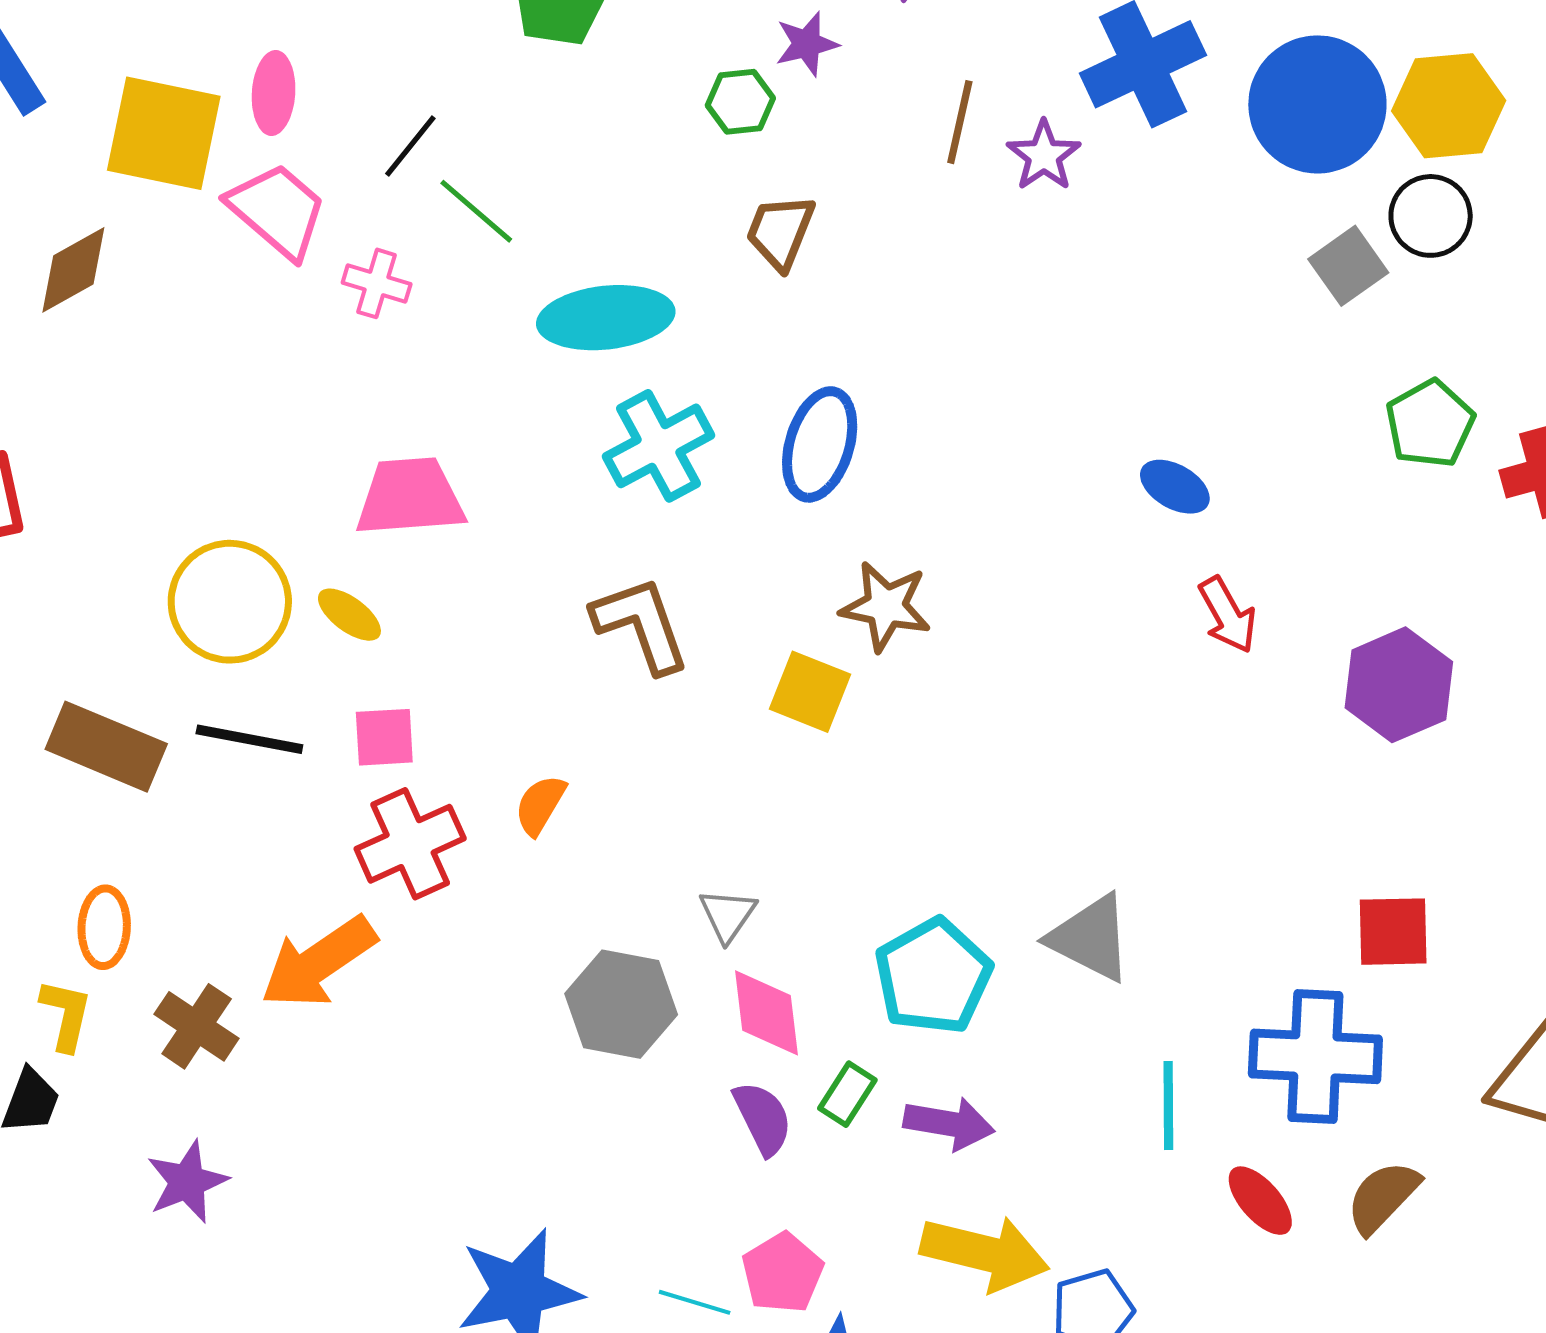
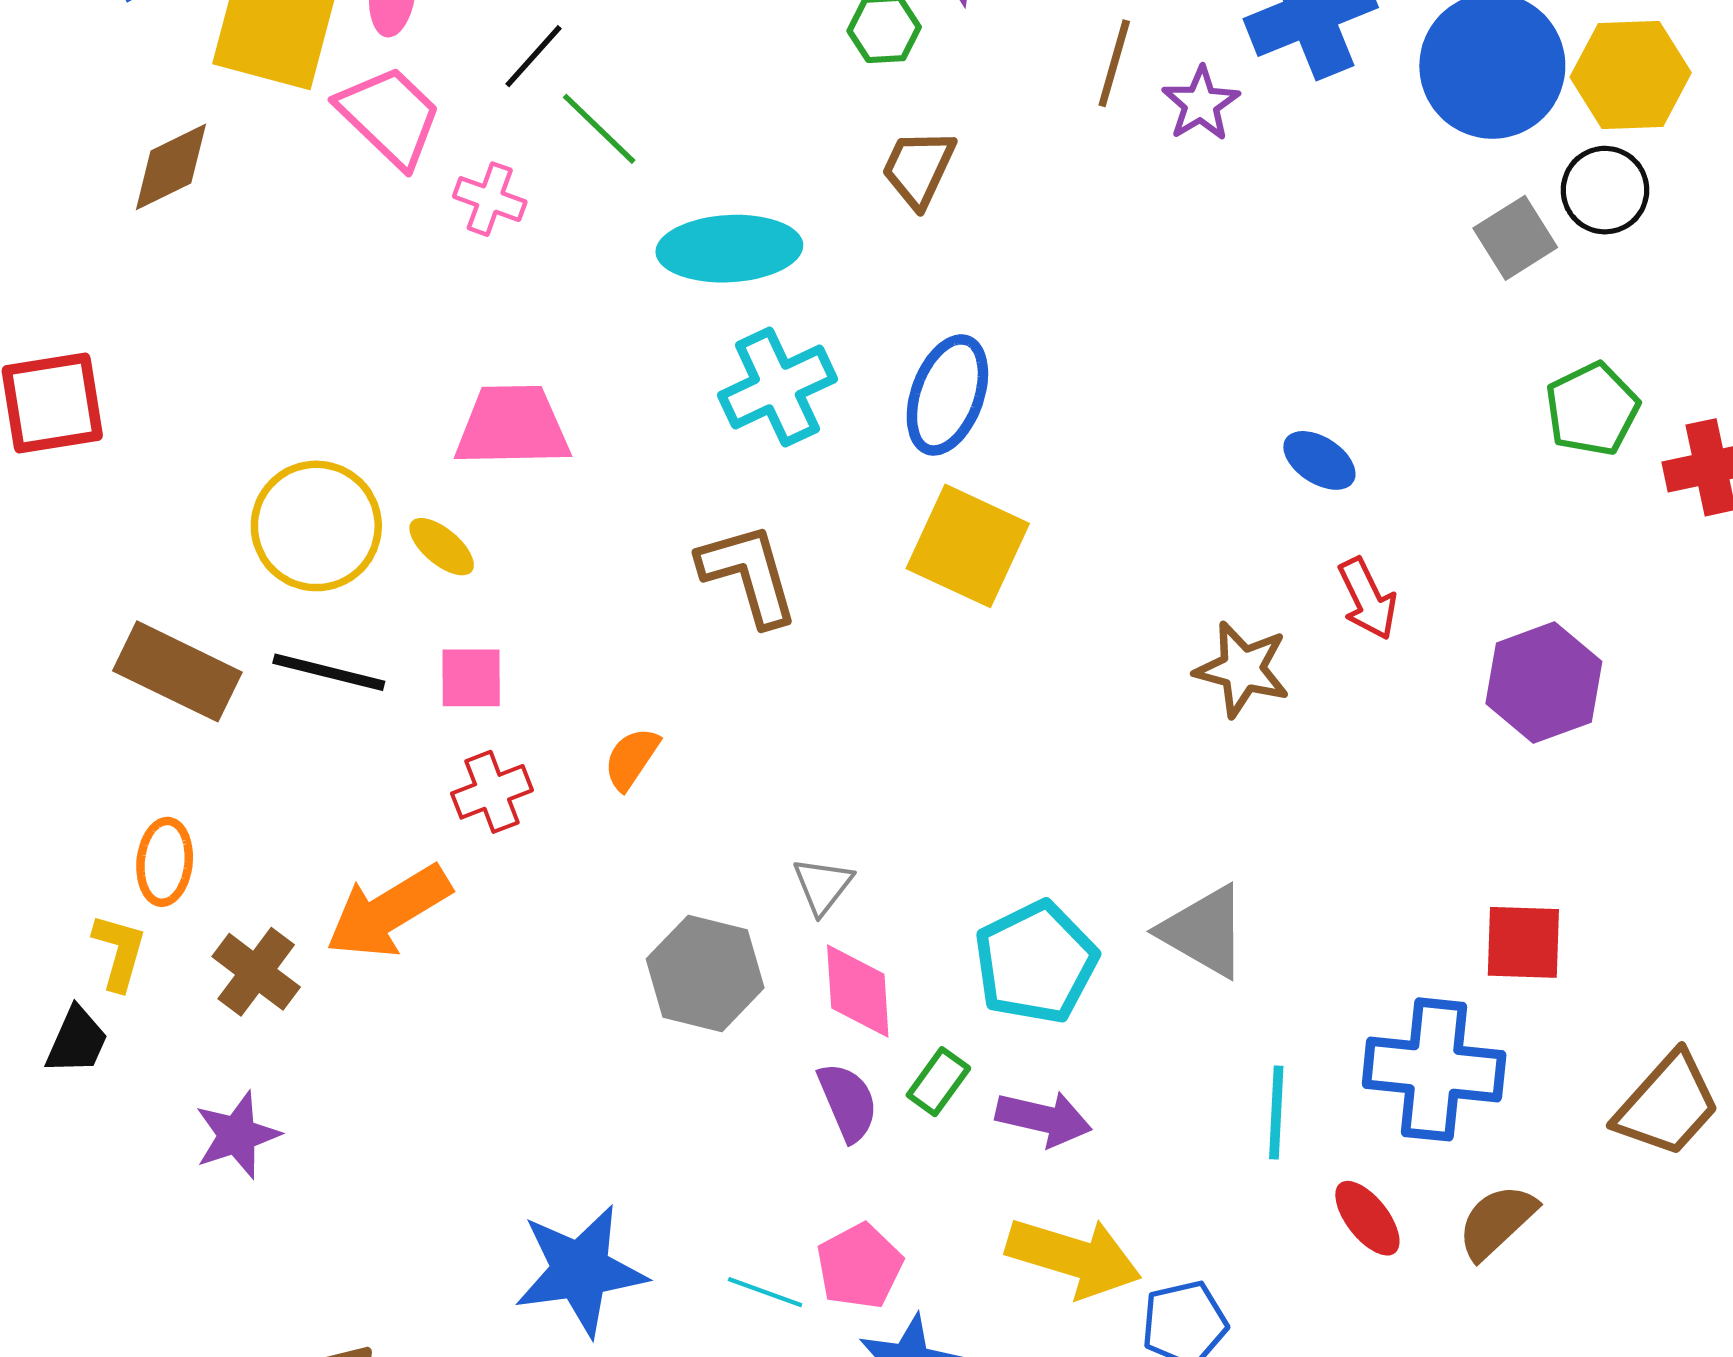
brown star: (886, 606) -> (1242, 669), moved
yellow square: (810, 692) -> (968, 546), moved, size x1.4
red cross: (410, 844) -> (492, 792), size x0.7

